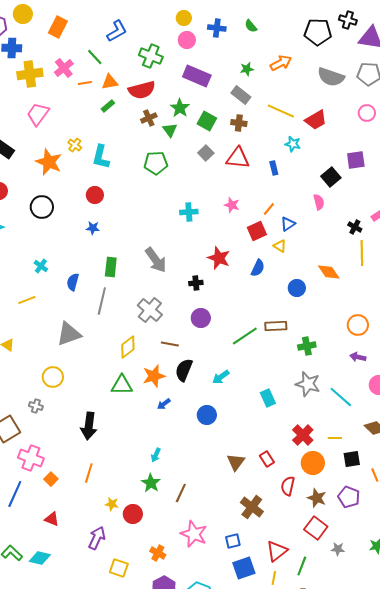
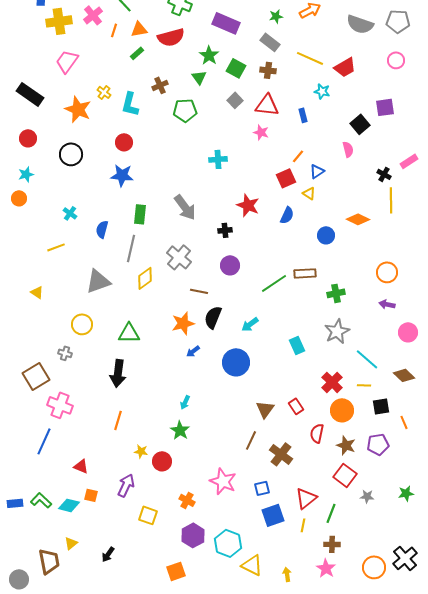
orange line: (85, 83) -> (114, 30), turned -64
brown cross: (149, 118) -> (160, 85), moved
pink star: (232, 205) -> (261, 132), moved
blue star: (93, 228) -> (122, 175), size x1.6
orange diamond: (329, 272) -> (358, 219), turned -30
yellow diamond: (128, 347) -> (145, 278), moved
gray star: (308, 384) -> (337, 331), turned 30
green triangle: (122, 385) -> (129, 333), moved
cyan line: (341, 397) -> (367, 359), moved
blue circle: (207, 415) -> (236, 362), size x1.4
orange square: (51, 479) -> (91, 495), moved, turned -32
brown line: (181, 493) -> (251, 440), moved
purple pentagon: (349, 497) -> (378, 444), turned -30

